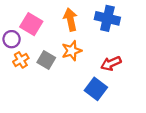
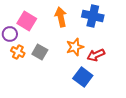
orange star: (72, 51) -> (75, 47), moved
orange cross: (21, 60) -> (18, 52), turned -32

